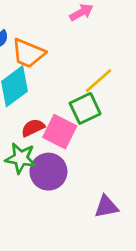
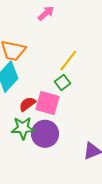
green square: (85, 108) -> (63, 83), size x0.7

